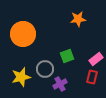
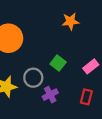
green square: (67, 56) -> (58, 63), turned -32
red rectangle: (92, 77) -> (86, 97), moved

